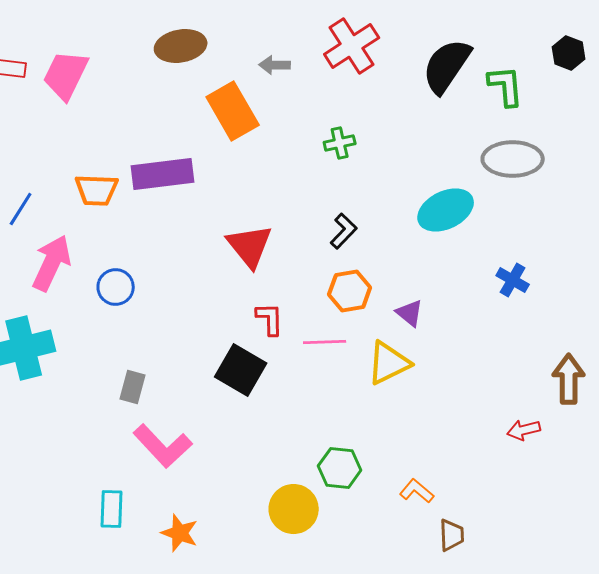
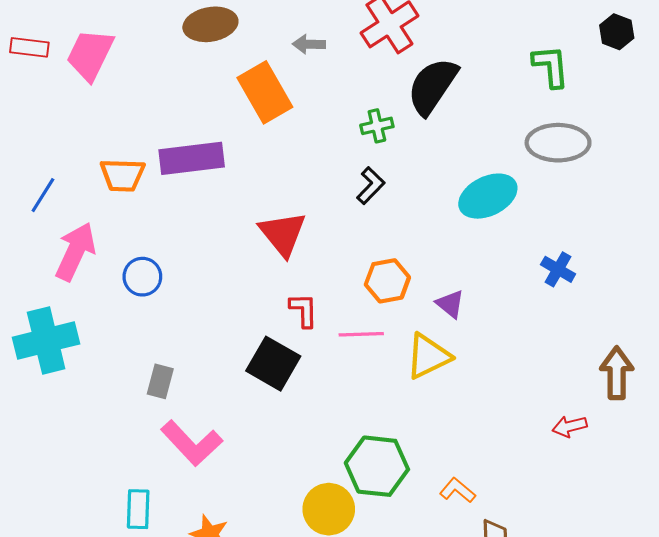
black semicircle: (447, 66) -> (432, 86), moved
black L-shape: (344, 231) -> (371, 186), moved
green hexagon: (340, 468) -> (377, 466), size x1.4

